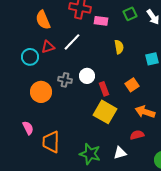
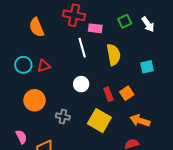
white line: (72, 42) -> (82, 48), moved, turned -60
red triangle: (48, 47) -> (44, 66), moved
yellow semicircle: (119, 47) -> (114, 55), size x1.5
gray cross: (65, 80) -> (63, 117), moved
red rectangle: (104, 89) -> (108, 94), moved

